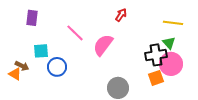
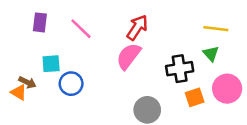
red arrow: (121, 15) -> (137, 27), moved, size x1.5
pink line: (75, 33) -> (81, 29), moved
black cross: (156, 55) -> (180, 69), moved
pink circle: (171, 64) -> (227, 89), moved

